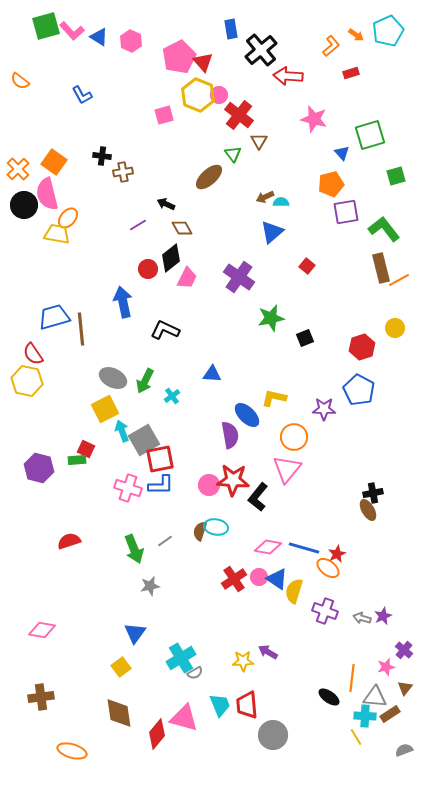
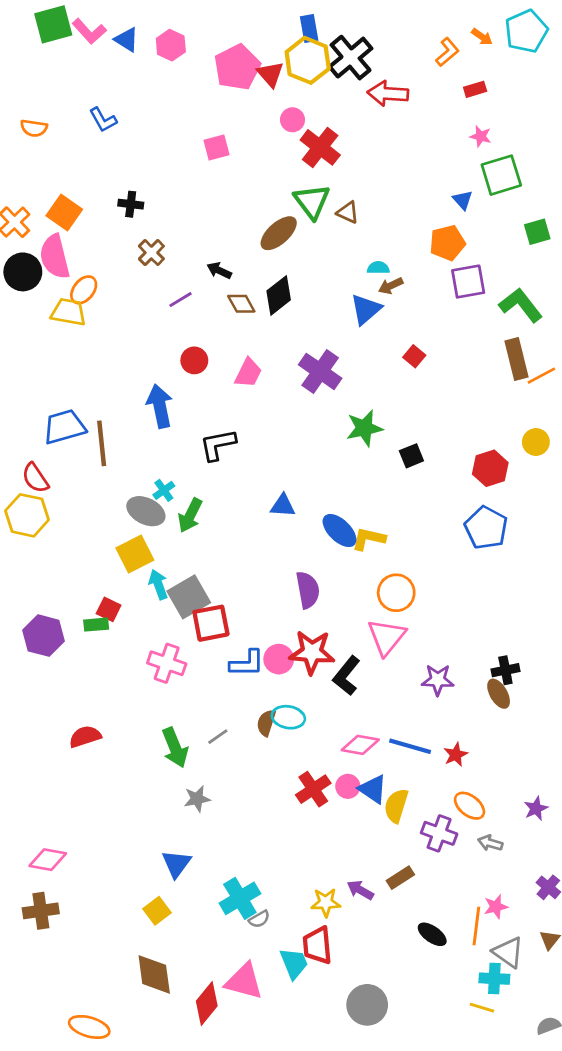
orange semicircle: (20, 81) -> (34, 128), moved, turned -30
yellow hexagon: (198, 95) -> (308, 60), moved
pink star: (314, 119) -> (481, 136), moved, size x0.6
brown triangle: (259, 141) -> (348, 212), moved, turned -36
green triangle: (233, 154) -> (312, 201), size x1.6
brown cross: (123, 172) -> (151, 253), moved, turned -36
brown arrow: (265, 197) -> (391, 286), moved
black diamond: (171, 258) -> (279, 295), moved
black L-shape: (165, 330) -> (218, 445), turned -36
cyan cross: (172, 396) -> (164, 490), moved
purple star: (324, 409) -> (438, 680), moved
blue ellipse: (247, 415) -> (340, 531), moved
blue L-shape: (161, 485) -> (247, 663), moved
orange ellipse: (328, 568) -> (470, 806), moved
purple star: (383, 616) -> (536, 808), moved
pink star: (386, 667) -> (496, 907), moved
brown cross: (41, 697) -> (41, 911), moved
black ellipse: (329, 697) -> (432, 934), moved
gray triangle: (375, 697) -> (508, 952), turned 30
red trapezoid: (247, 705) -> (317, 945), moved
brown rectangle: (390, 714) -> (400, 878), moved
yellow line: (356, 737) -> (482, 1008), turned -42

